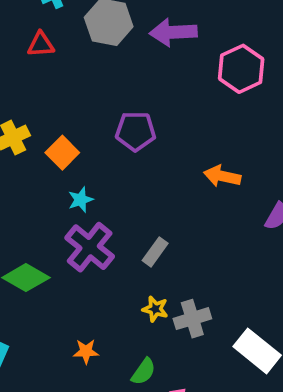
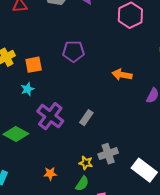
orange square: (62, 153) -> (34, 65), turned 36
cyan star: (81, 200) -> (27, 89), moved
yellow star: (155, 309) -> (86, 163), moved

